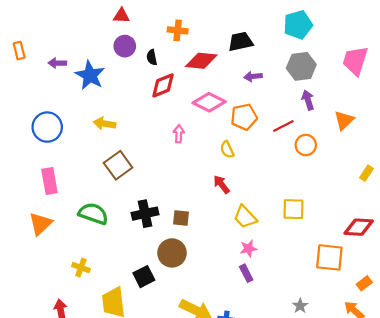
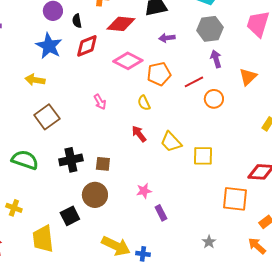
blue star: (90, 75) -> (49, 46), moved
pink arrow: (179, 134) -> (100, 102), moved, turned 147
yellow trapezoid: (245, 217) -> (171, 142), moved
pink star: (248, 248) -> (144, 191), moved

